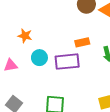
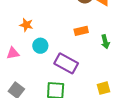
purple rectangle: (67, 62) -> (66, 63), moved, turned 35

